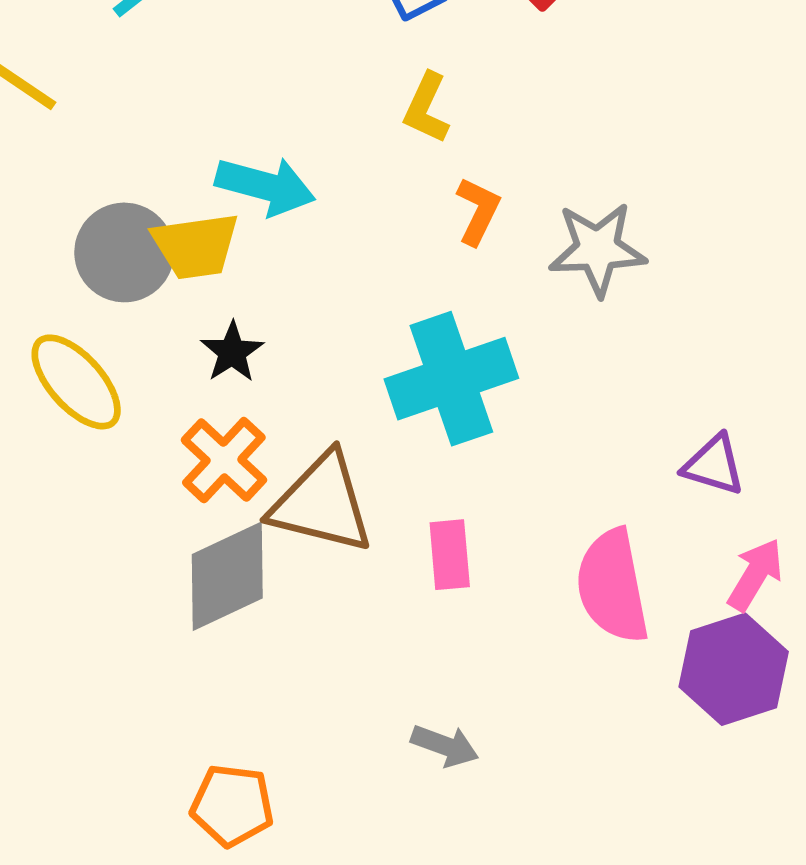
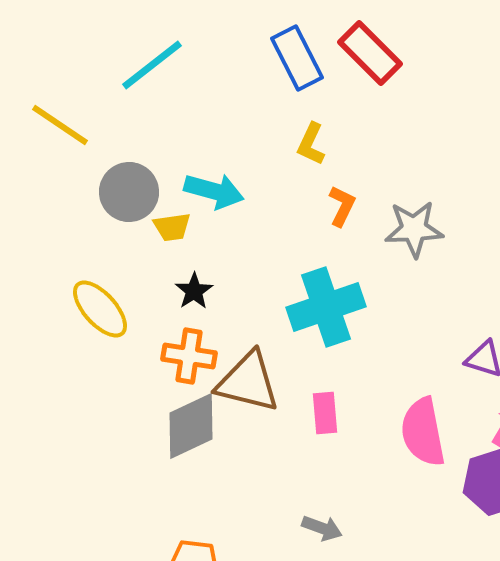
yellow trapezoid: (196, 246) -> (172, 227), size x0.7
gray circle: (124, 252) -> (129, 192), moved
orange cross: (224, 460) -> (189, 356), turned -34

